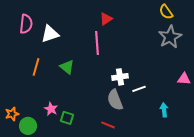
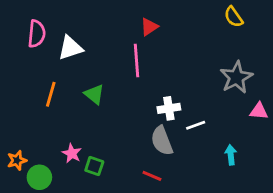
gray star: (170, 37) -> (236, 77), moved

